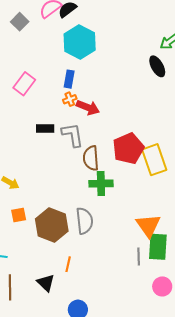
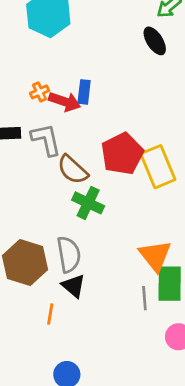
blue rectangle: (69, 79) -> (84, 92), moved
brown semicircle: (91, 158) -> (73, 170), turned -40
green cross: (101, 184) -> (88, 203), turned 30
black triangle: (46, 283) -> (74, 286), moved

